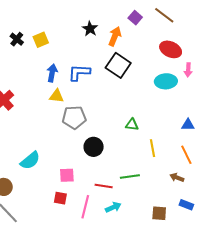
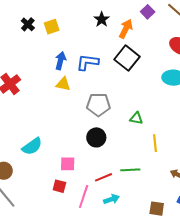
gray pentagon: (74, 117) -> (98, 105), moved
red line: (104, 186) -> (103, 177), turned -36

